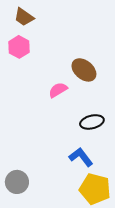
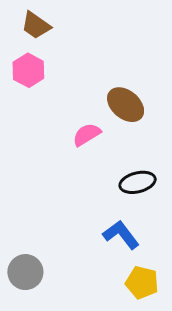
yellow pentagon: (95, 189) -> (142, 283), size x0.7

